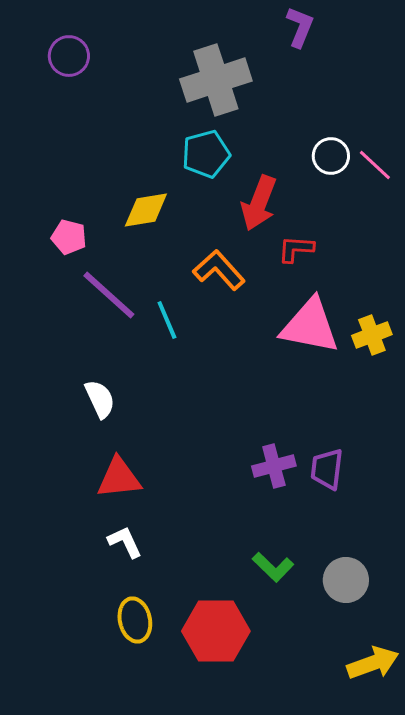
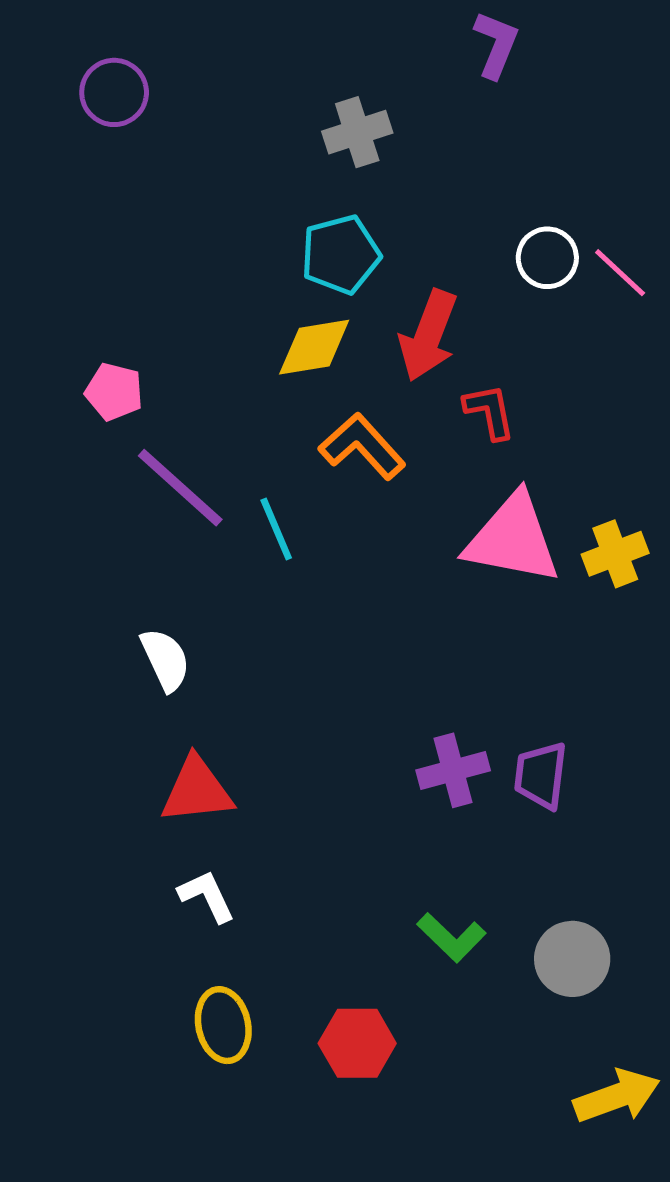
gray cross: (216, 80) -> (357, 132), size x0.6
yellow diamond: (146, 210) -> (314, 347), moved
red L-shape: (296, 249) -> (489, 412), turned 75
red hexagon: (216, 631) -> (357, 1043), size x0.7

